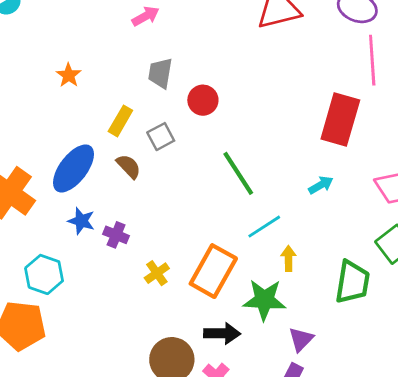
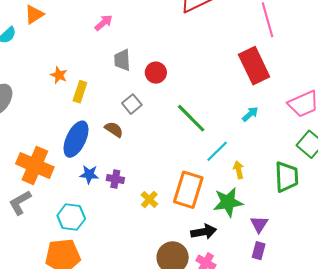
red rectangle: (340, 120) -> (254, 66), turned -30
yellow rectangle: (120, 121) -> (80, 92), moved

